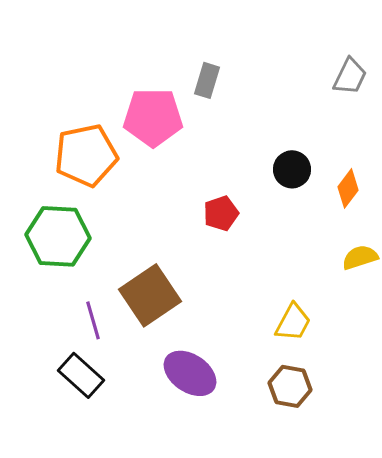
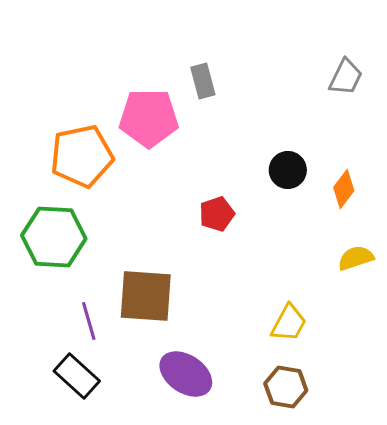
gray rectangle: (207, 80) -> (203, 81), turned -32
brown square: (150, 295) -> (146, 296), turned 38

